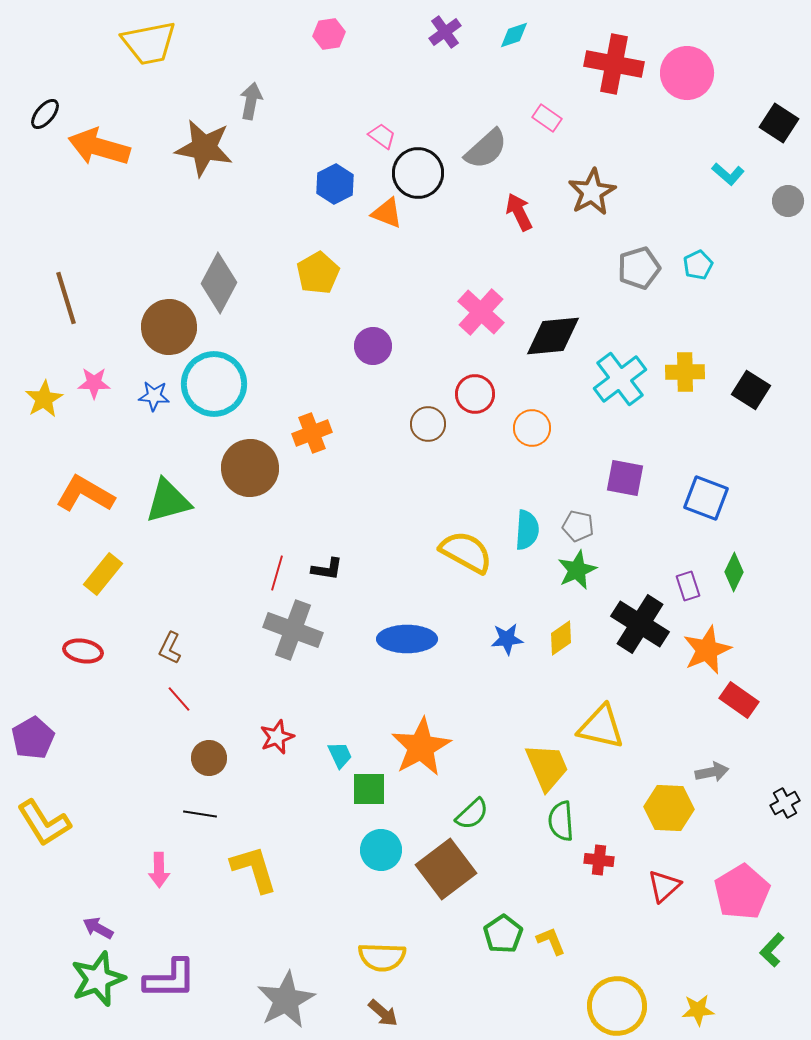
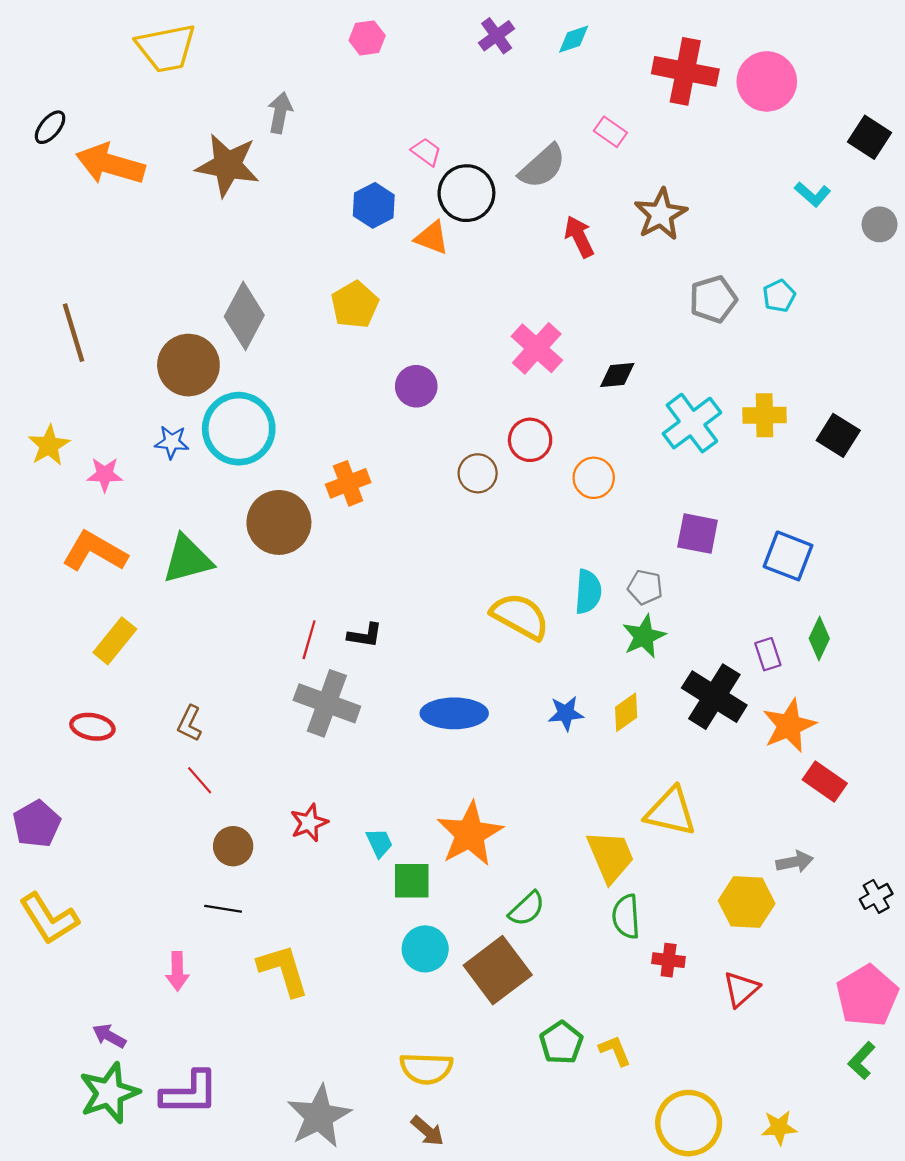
black diamond: (553, 336) -> (617, 375), size x0.6
pink star: (94, 383) -> (105, 474), moved
pink pentagon: (742, 892) -> (867, 996), moved

